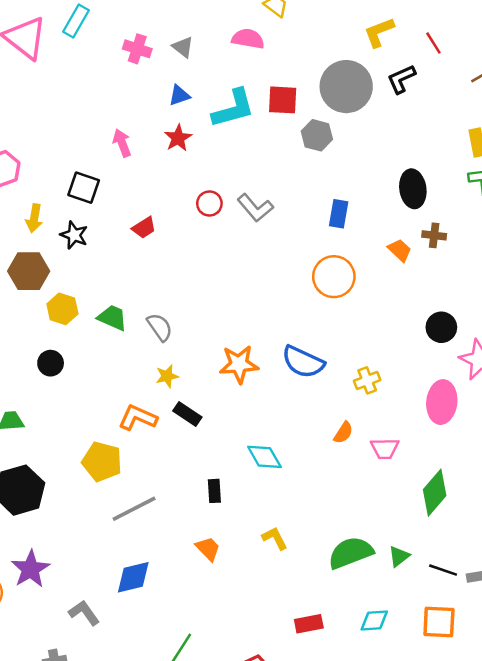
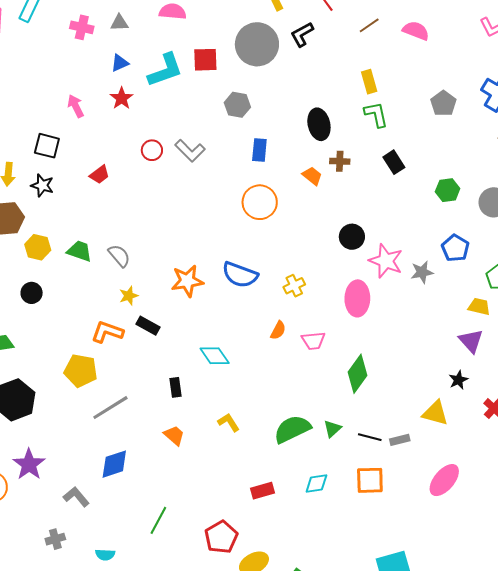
gray triangle: (183, 47) -> (119, 23), turned -36
gray hexagon: (317, 135) -> (237, 105), moved

